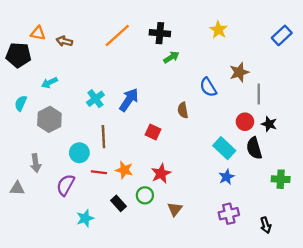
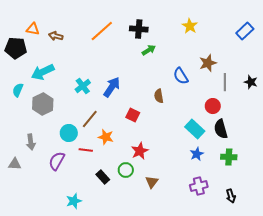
cyan arrow: (49, 83) -> (43, 72), size x1.6
black star: (269, 124) -> (251, 82), moved
brown line: (103, 137) -> (90, 119), turned 42
orange star: (124, 170) -> (106, 137), moved
green cross: (281, 179) -> (229, 157), moved
cyan star: (85, 218) -> (74, 201), moved

